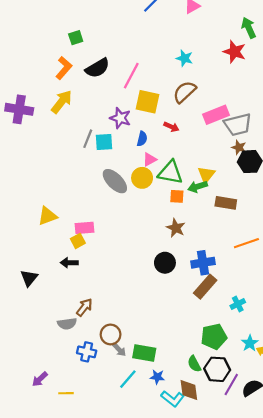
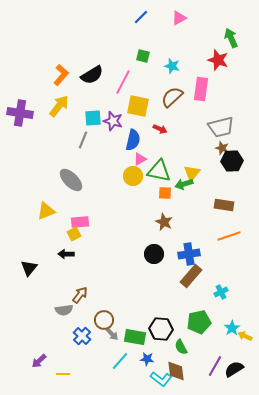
green square: (76, 38) -> (143, 56), moved, turned 32
pink rectangle: (216, 115) -> (201, 89), moved, turned -60
blue semicircle: (142, 139) -> (133, 140), size x1.5
cyan square: (104, 142) -> (93, 118), moved
gray ellipse: (115, 181) -> (71, 180), moved
brown rectangle: (226, 203) -> (224, 205), moved
blue cross: (87, 352) -> (82, 336), turned 30
black hexagon: (217, 369) -> (161, 329), moved

